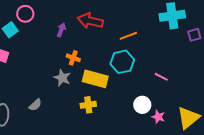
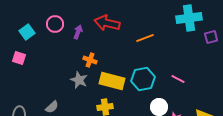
pink circle: (25, 14) -> (55, 24), moved
cyan hexagon: (122, 62) -> (143, 79), moved

